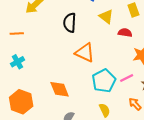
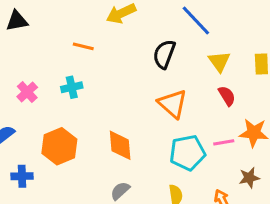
red semicircle: (125, 33) -> (227, 96), moved, turned 32
pink line: (127, 78) -> (224, 142), moved

